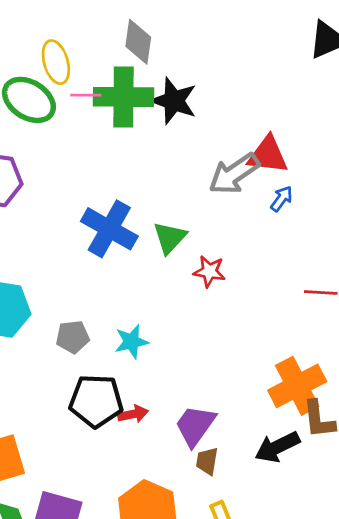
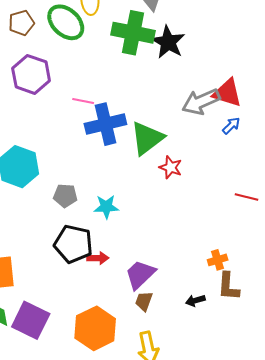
pink line: (86, 95) -> (83, 101), moved
blue cross: (109, 229) -> (105, 124), turned 36
green triangle: (170, 238) -> (147, 138), size x1.4
orange cross: (297, 386) -> (218, 260), size x0.5
black arrow: (277, 447) -> (195, 300), size x0.6

